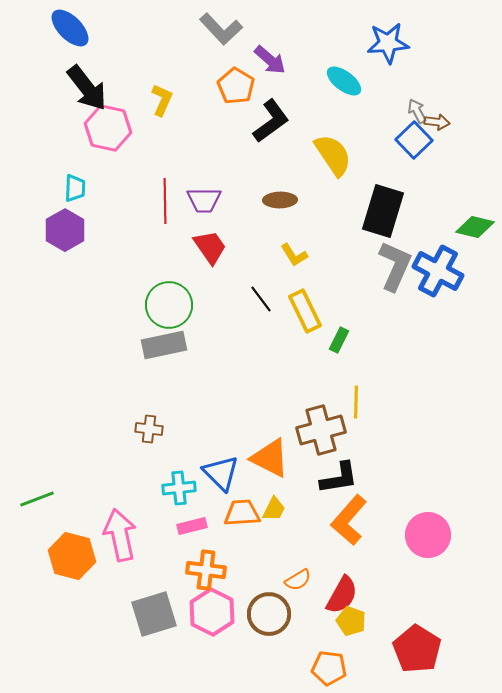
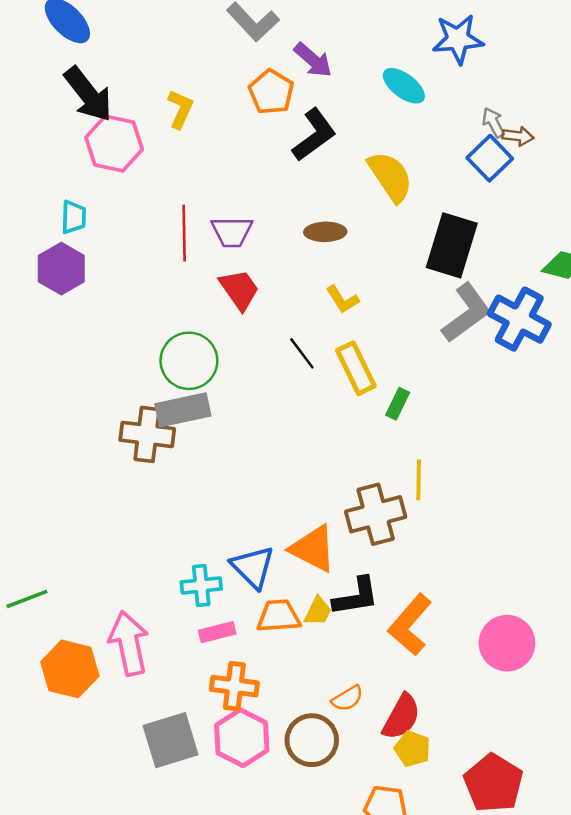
gray L-shape: (395, 266) -> (466, 313), turned 30
brown cross: (149, 429) -> (147, 434), moved, size x1.6
black L-shape: (339, 478) -> (356, 597), moved

